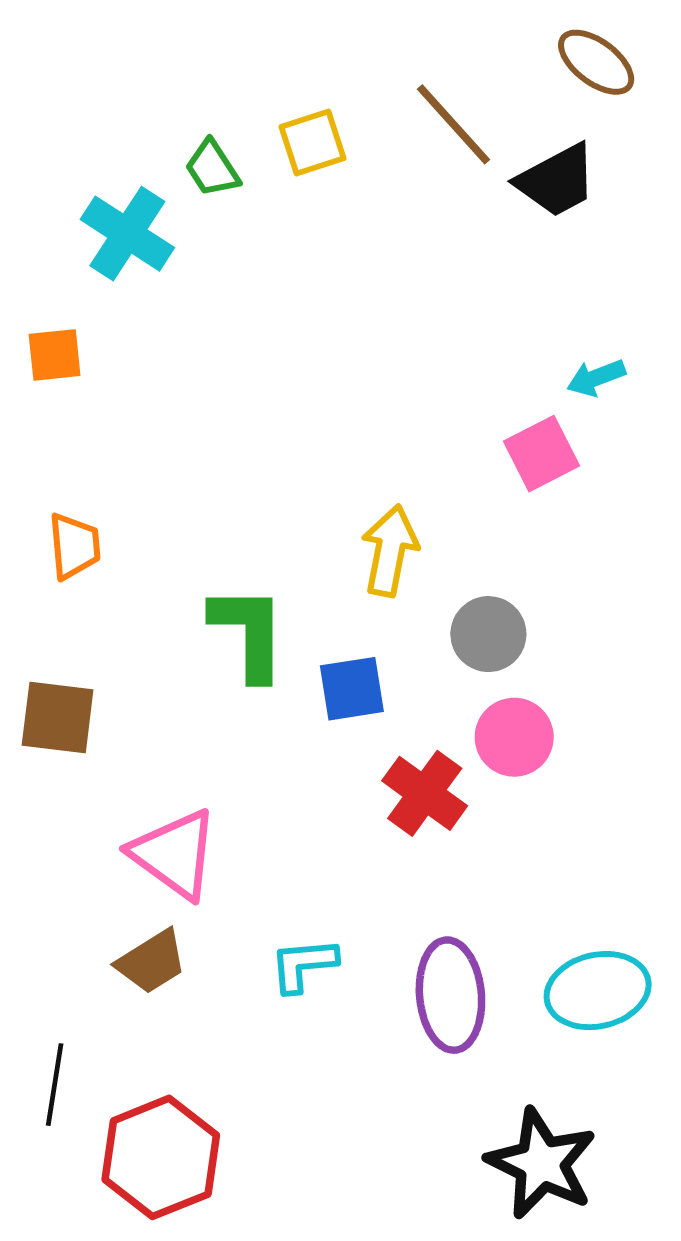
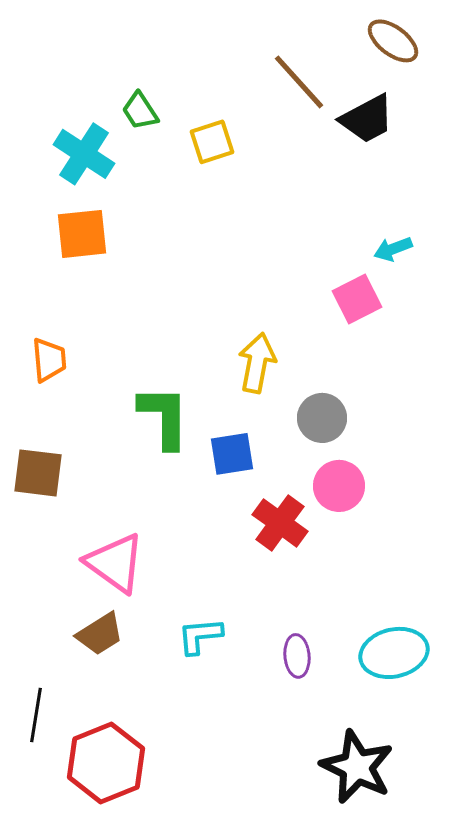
yellow square: (312, 143) -> (212, 142), moved
orange square: (55, 355) -> (82, 234), moved, size x1.4
purple ellipse: (450, 995) -> (297, 656), size x0.6

